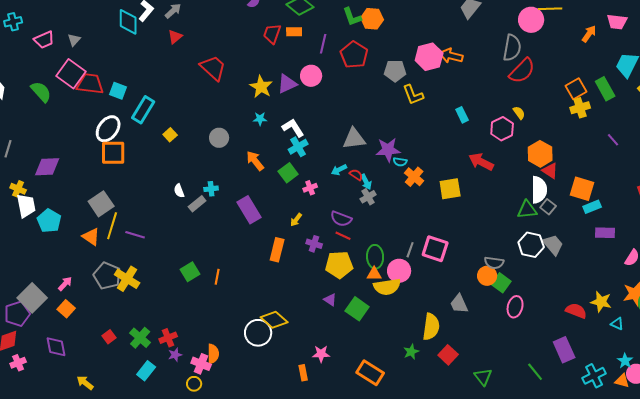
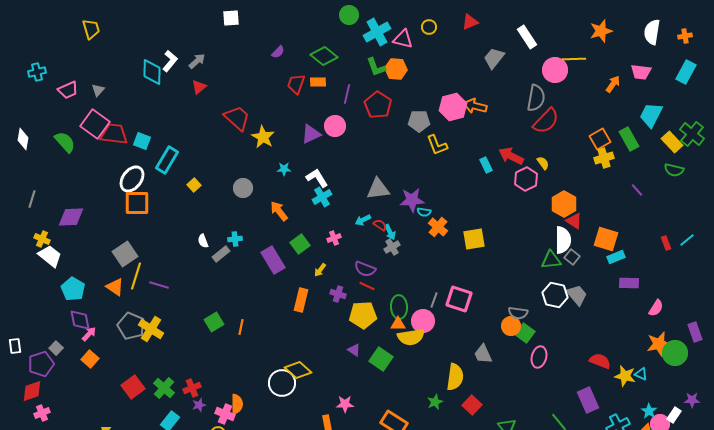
yellow star: (261, 87) -> (263, 137), moved
red arrow: (481, 162) -> (511, 156), moved
green square: (288, 173) -> (300, 244), moved
white trapezoid: (26, 206) -> (50, 256), turned -40
cyan pentagon: (49, 221) -> (73, 289), moved
gray square: (32, 298) -> (56, 348), size x0.5
yellow star: (601, 302) -> (625, 376), moved
red square: (109, 337) -> (133, 387), size x1.6
purple diamond: (56, 347) -> (80, 320), moved

